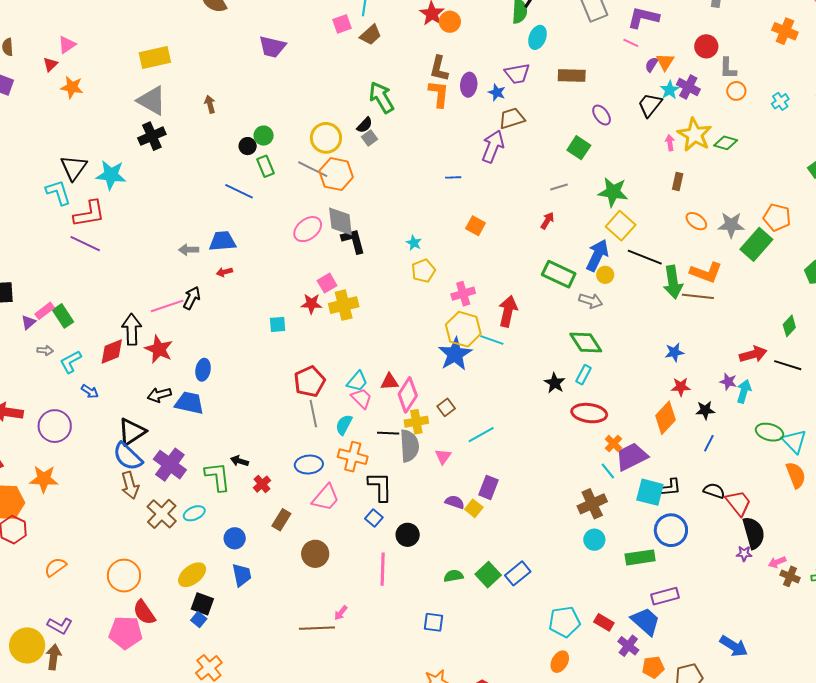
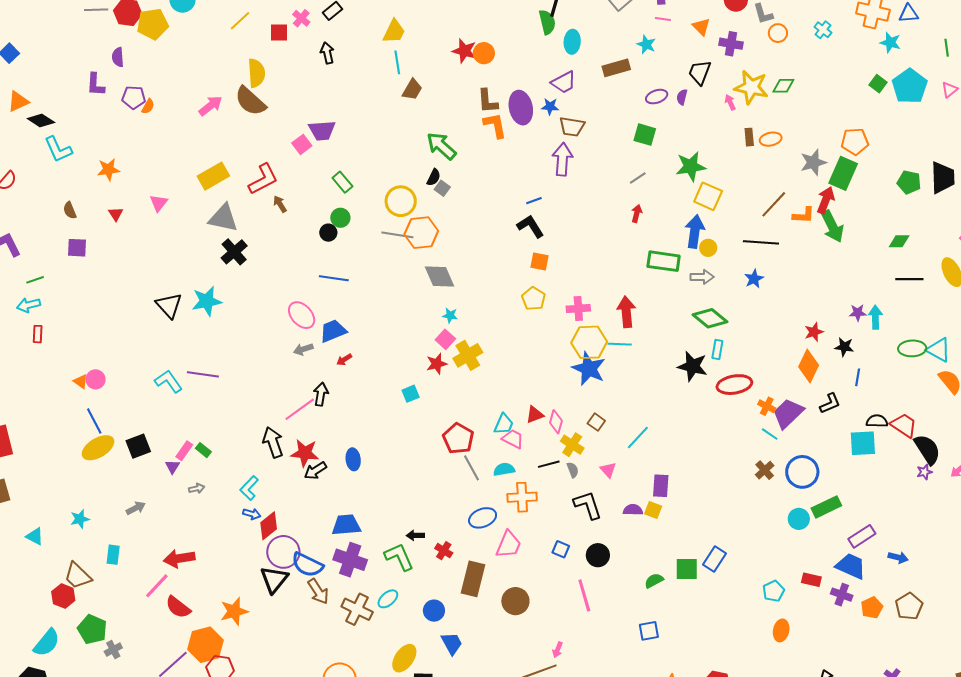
pink square: (342, 24) -> (302, 144), moved
pink triangle: (67, 45) -> (159, 203), moved
purple semicircle: (652, 65) -> (682, 97), moved
purple ellipse: (469, 85) -> (521, 108), size x1.4
orange star: (72, 87) -> (108, 170), moved
cyan star: (670, 90) -> (646, 44), moved
purple ellipse: (602, 115) -> (657, 97), turned -55
brown trapezoid: (512, 118) -> (572, 127), turned -136
green rectangle: (265, 166) -> (342, 182), moved
cyan L-shape: (58, 192) -> (168, 381), moved
red L-shape: (89, 214) -> (263, 179), moved
orange ellipse: (696, 221) -> (771, 139), moved, turned -30
orange square: (476, 226) -> (539, 261), moved
pink ellipse: (308, 229) -> (302, 315), moved, turned -76
black L-shape: (353, 241) -> (530, 226), moved
cyan star: (414, 243) -> (450, 315), moved
black line: (645, 257) -> (761, 242), moved
orange L-shape: (706, 272) -> (804, 215), size x0.7
green arrow: (673, 282) -> (832, 226), moved
pink cross: (463, 294) -> (578, 309), turned 30
brown line: (698, 296) -> (774, 204), moved, turned -36
green rectangle: (63, 316) -> (203, 450), size x0.7
green diamond: (789, 326) -> (899, 241), turned 65
red diamond: (112, 351) -> (269, 526), moved
blue star: (674, 352) -> (754, 279), moved
red arrow: (753, 354) -> (826, 200), moved, turned -36
cyan L-shape: (71, 362) -> (249, 488), moved
black star: (555, 383) -> (692, 366), size x1.4
black arrow: (159, 395) -> (315, 471), moved
pink diamond: (408, 395) -> (556, 422), size x0.7
blue trapezoid: (189, 403) -> (346, 525), moved
black star: (705, 410) -> (844, 347), turned 30
yellow cross: (416, 422) -> (572, 445), turned -30
cyan semicircle: (344, 425) -> (504, 469), turned 70
purple circle: (55, 426) -> (283, 552), moved
black triangle: (132, 432) -> (274, 579), moved
gray semicircle: (409, 446) -> (573, 470), size x0.5
black L-shape: (380, 487) -> (588, 505), moved
black L-shape: (670, 487) -> (830, 403), moved
cyan square: (650, 492) -> (863, 443), moved
brown cross: (592, 504) -> (765, 470), size x0.7
brown rectangle: (281, 520) -> (473, 579), size x1.6
blue circle: (671, 530) -> (802, 472), moved
cyan circle: (594, 540) -> (799, 519), moved
green square: (488, 575) -> (687, 569), turned -30
cyan pentagon: (564, 622) -> (774, 591), size x0.7
blue arrow: (734, 646) -> (898, 557), moved, size x0.7

